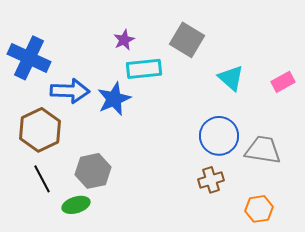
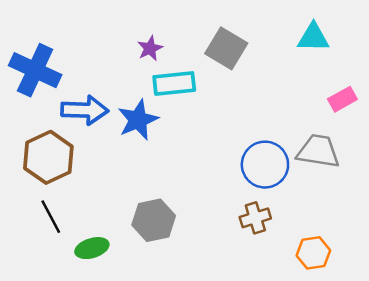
cyan triangle: (231, 78) -> (313, 38), moved, turned -40
gray trapezoid: (263, 150) -> (318, 151), moved
gray hexagon: (93, 171) -> (154, 220), moved

